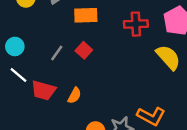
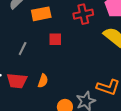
red square: (84, 50) -> (55, 39), moved, turned -32

